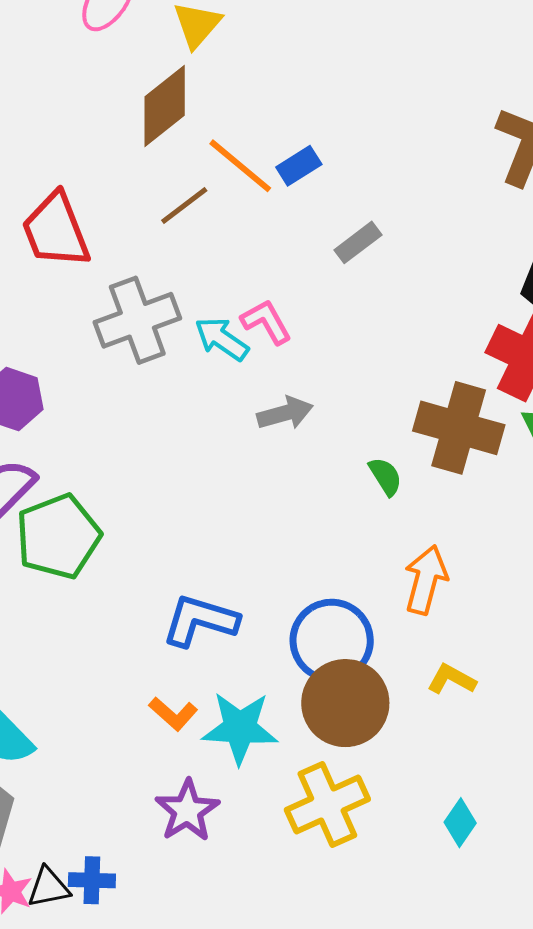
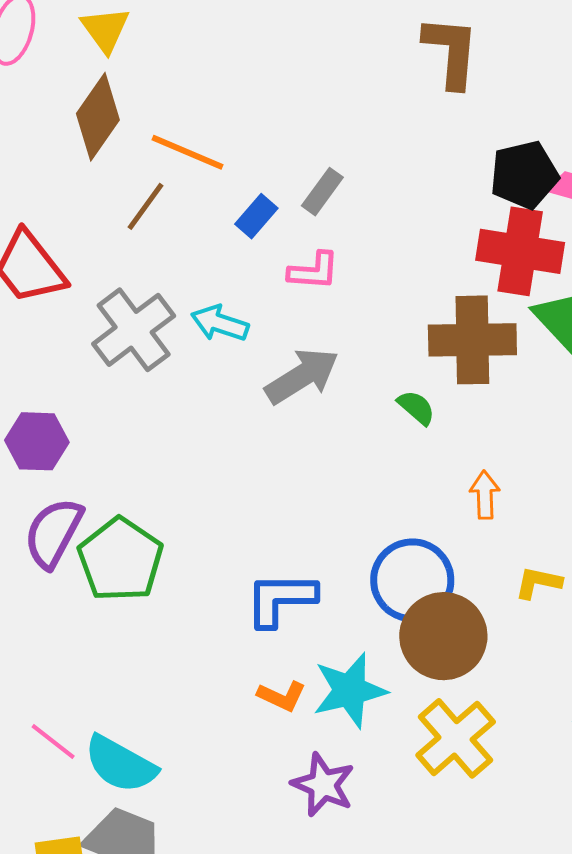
blue rectangle: (299, 166) -> (256, 216), moved
pink L-shape: (266, 322) -> (314, 271), moved, turned 140
gray arrow: (285, 413) -> (302, 376), size x1.4
orange arrow: (426, 580) -> (485, 495), size x0.7

